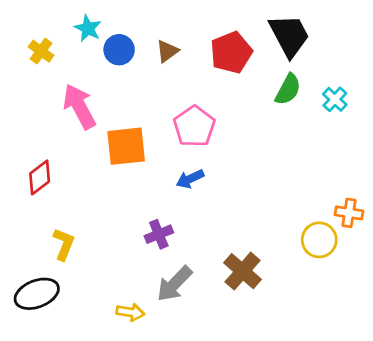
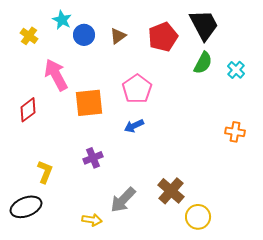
red diamond: (40, 177) -> (28, 110), moved
orange cross: (349, 213) -> (235, 132), moved
purple cross: (159, 234) -> (93, 158), moved
yellow circle: (319, 240) -> (198, 217), moved

